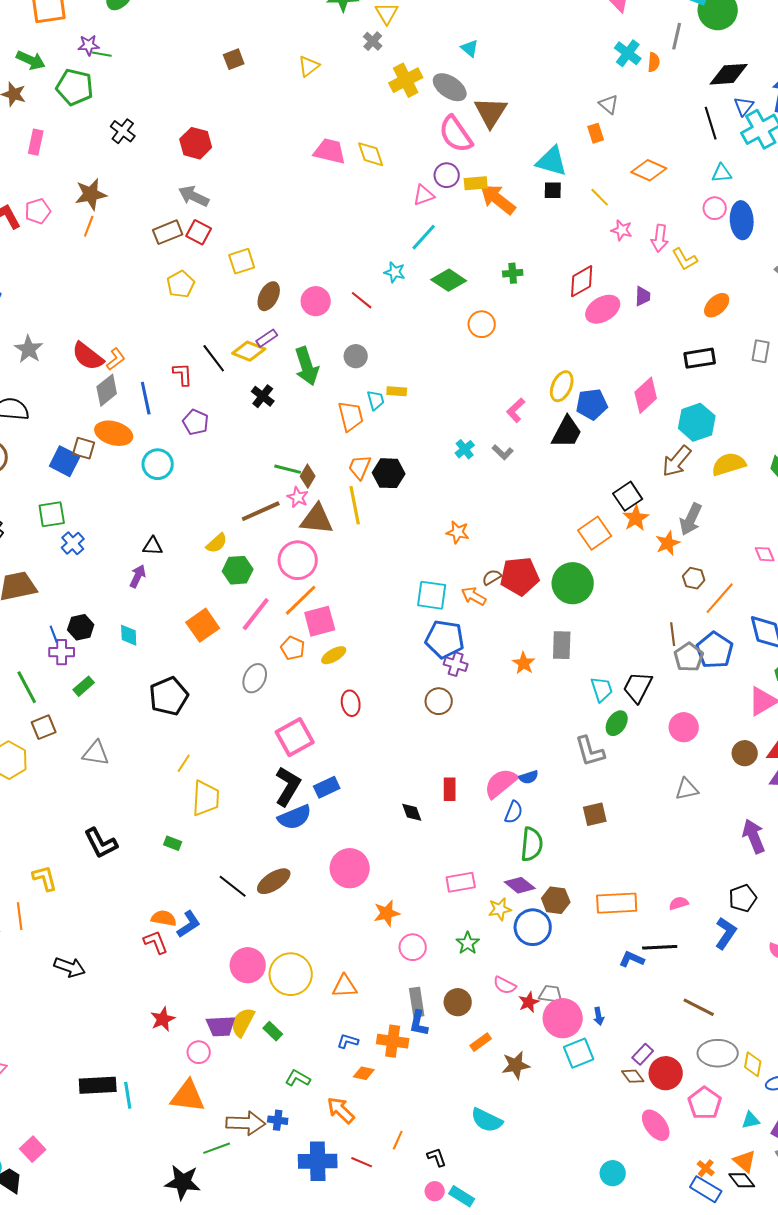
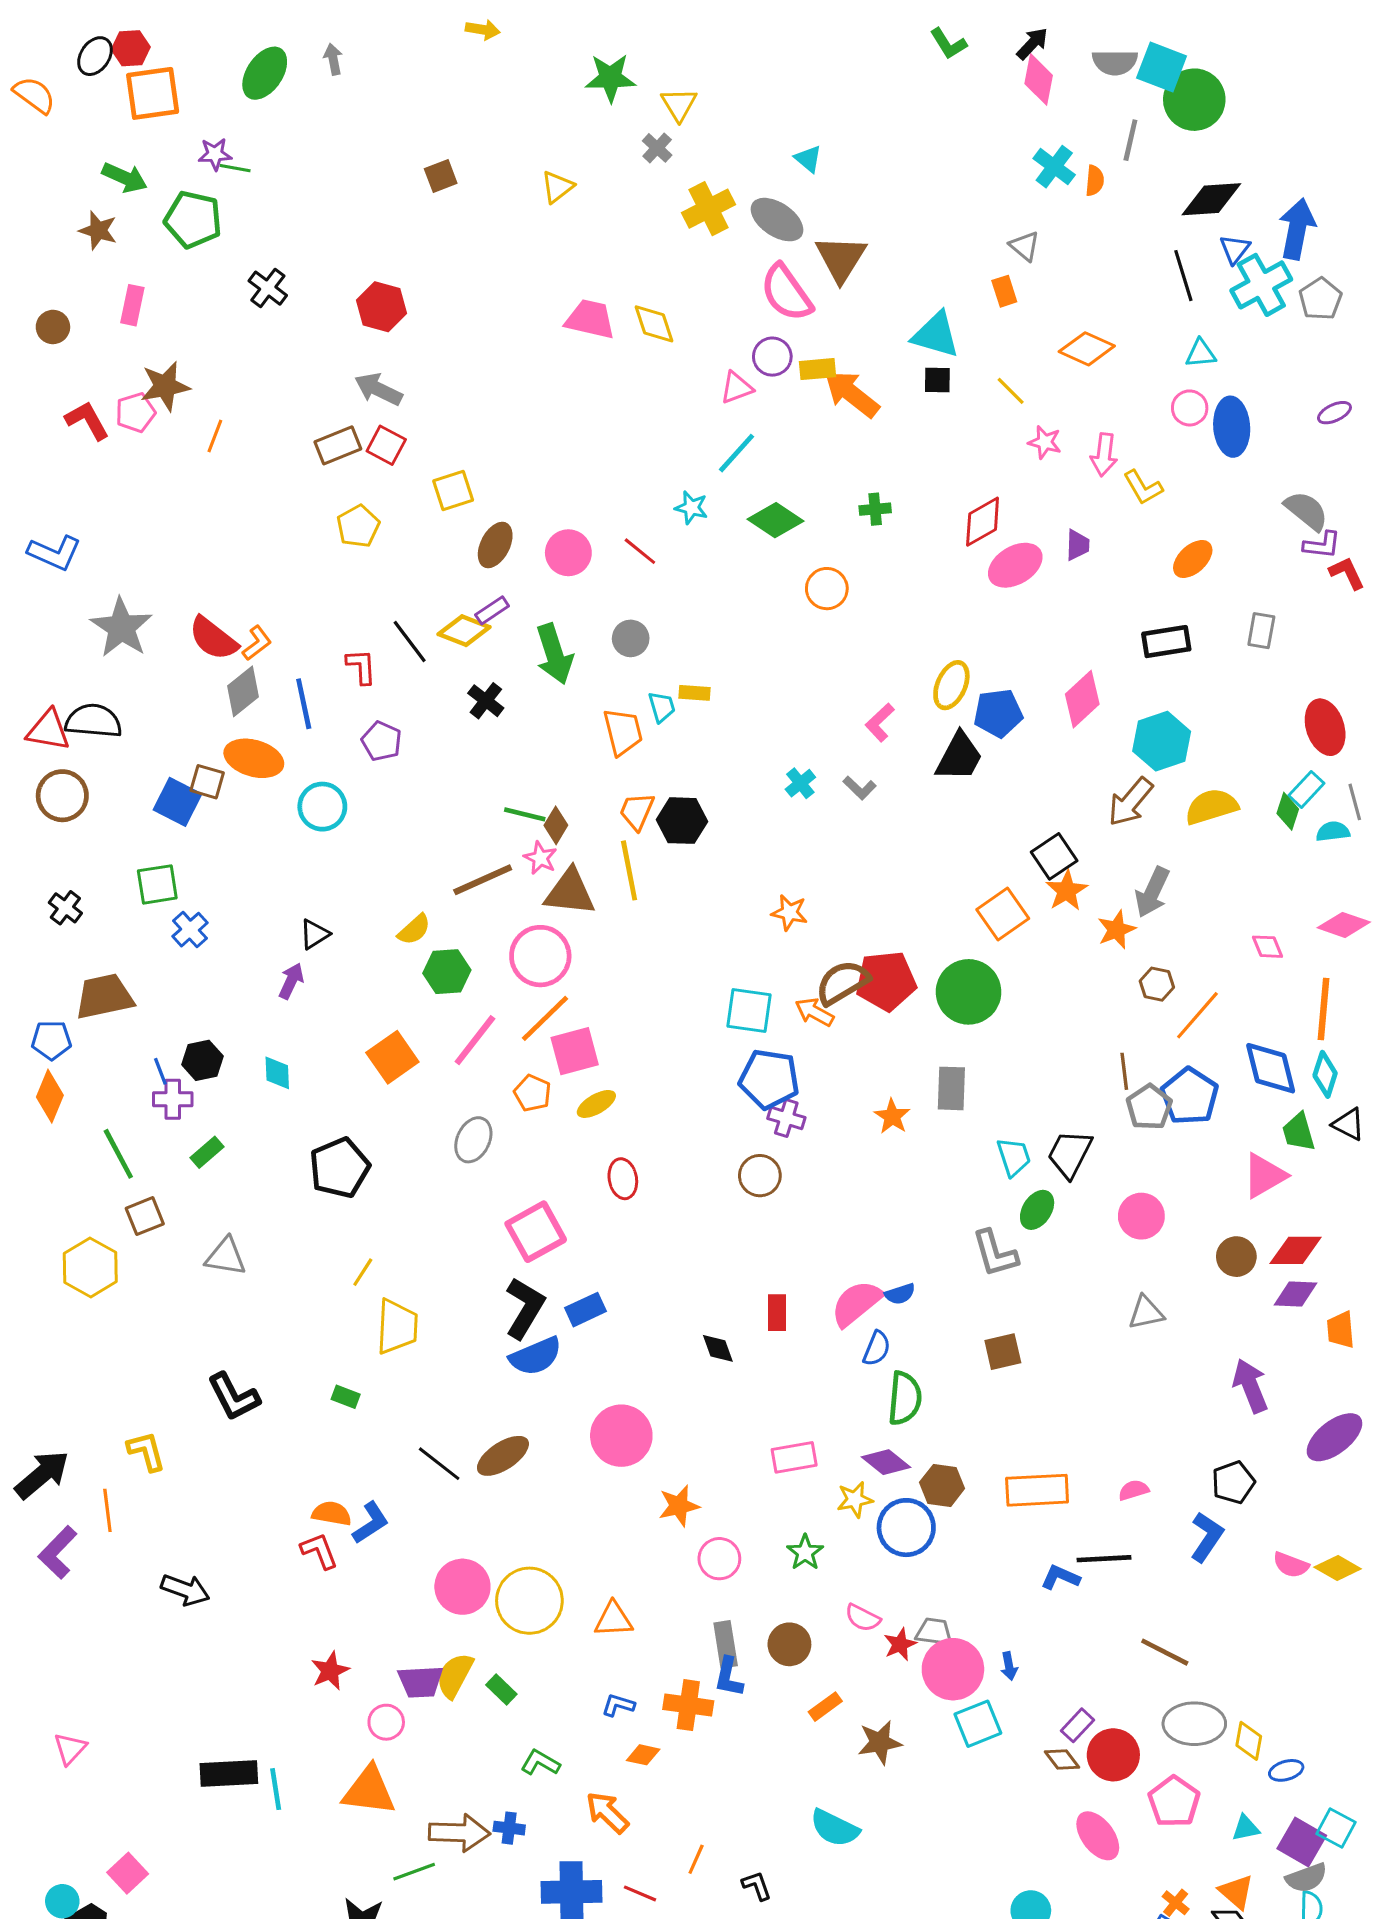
brown star: (91, 194) -> (165, 386), moved
gray star: (29, 349) -> (121, 628), size x1.4
black triangle: (153, 546) -> (315, 934), turned -35
brown semicircle: (492, 577) -> (842, 983), size x1.8

